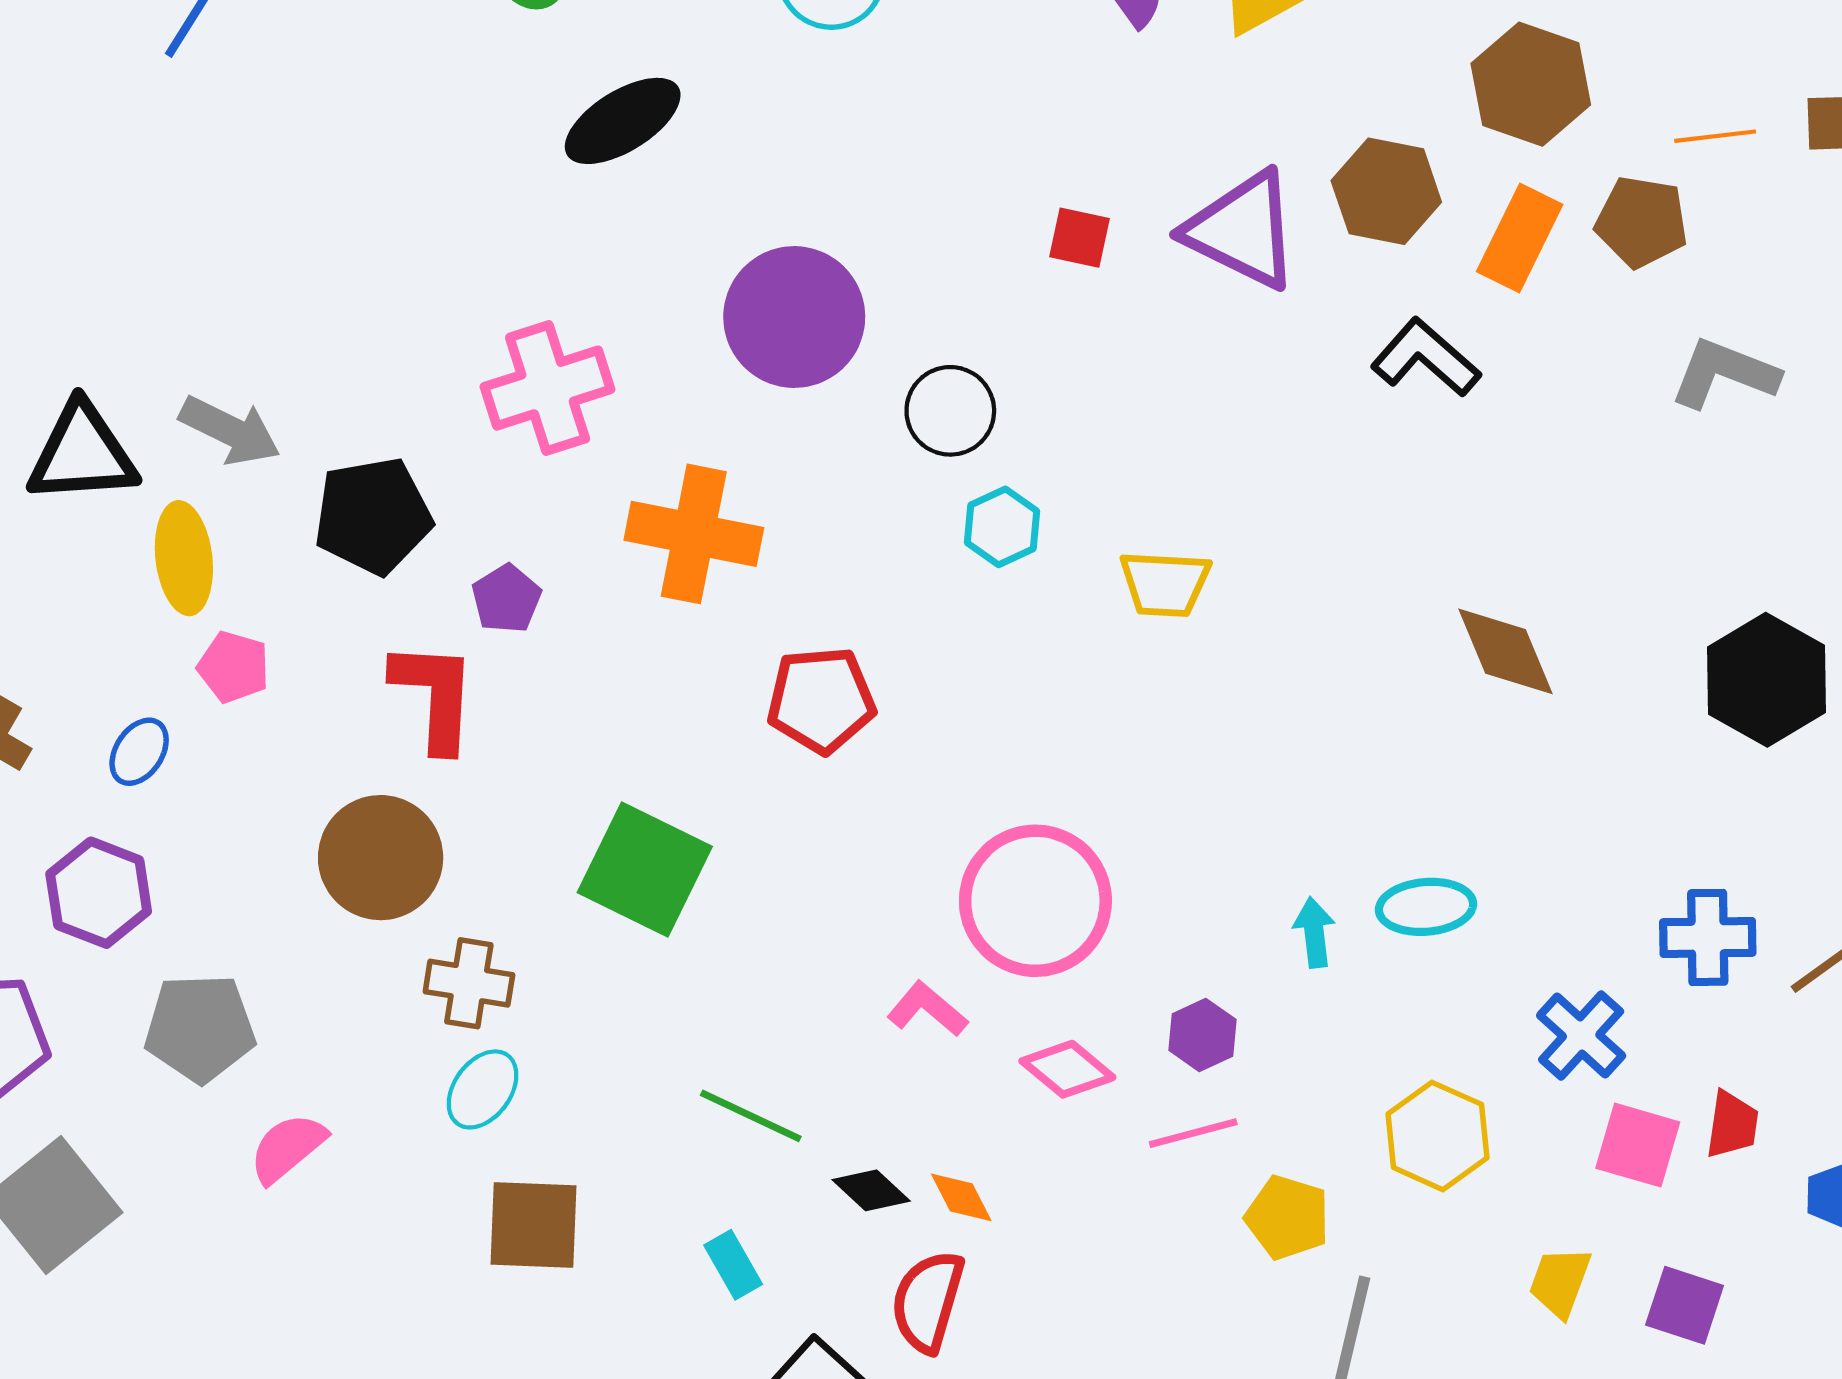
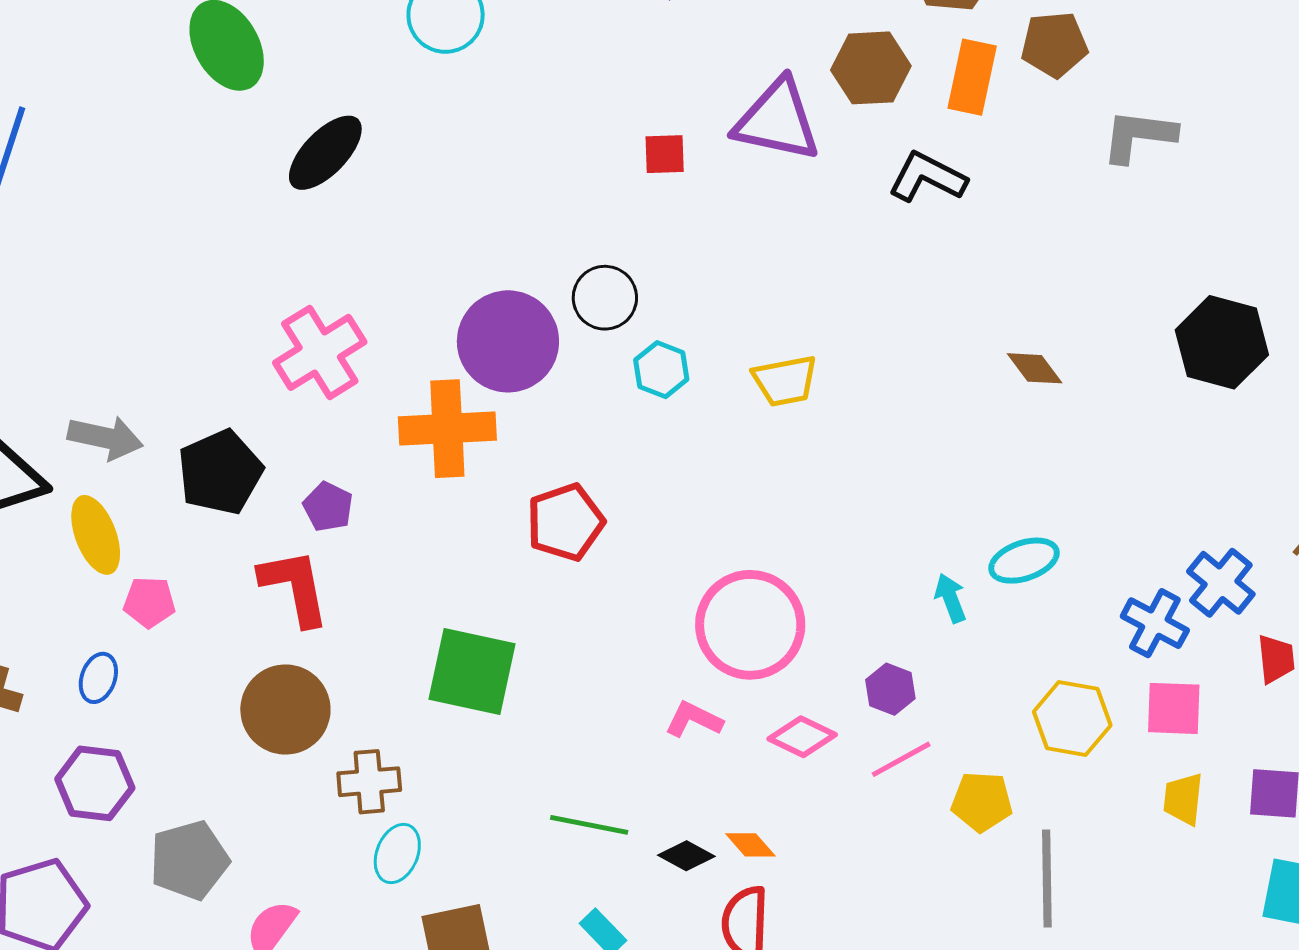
purple circle: (794, 317) -> (508, 341), moved
brown diamond: (1505, 651) -> (1035, 368), size x0.7
blue cross: (1708, 937) -> (1221, 583), moved, turned -36
pink square: (1638, 1145) -> (1174, 708), moved

